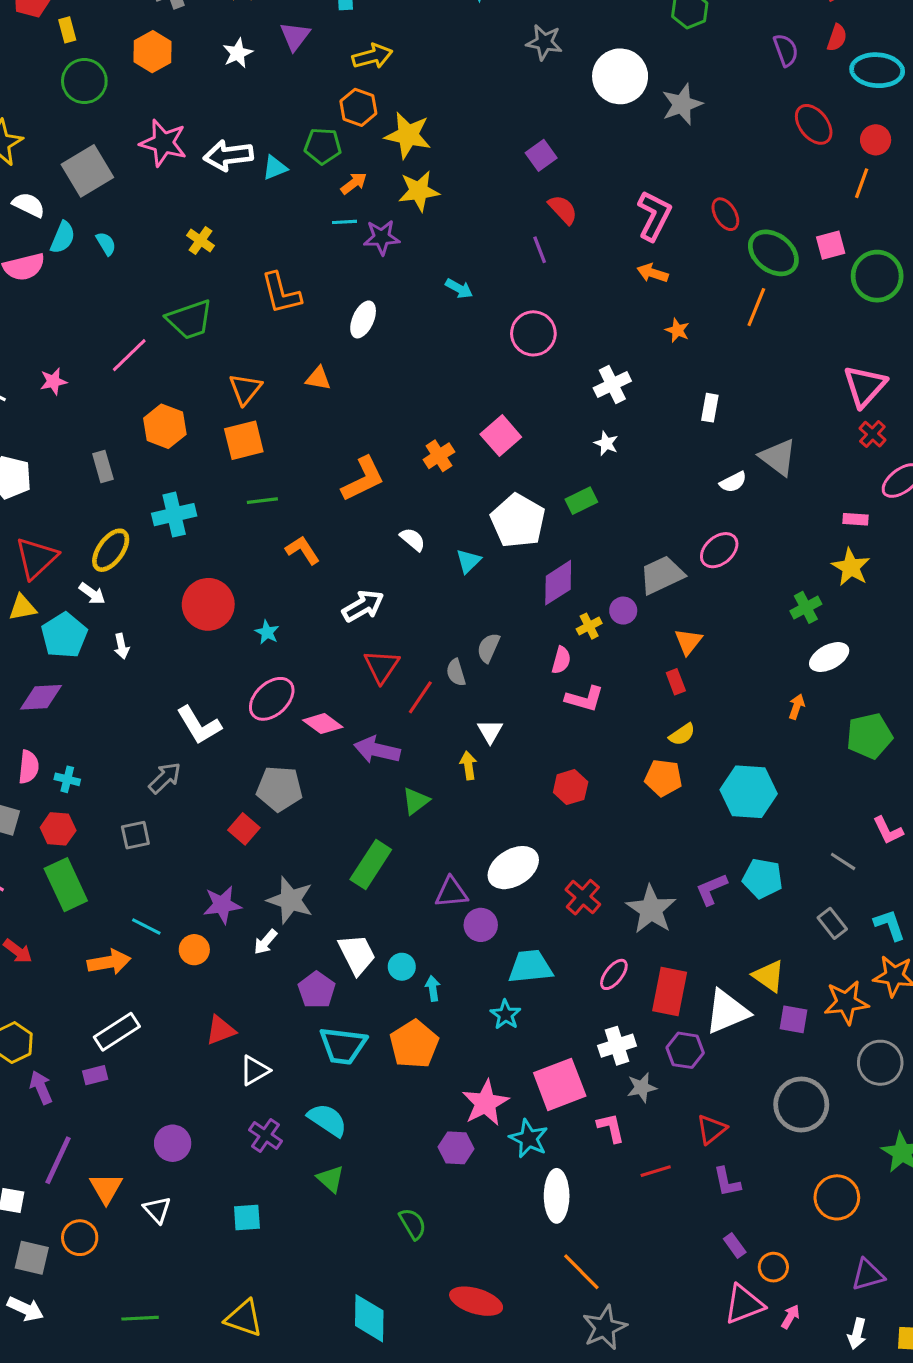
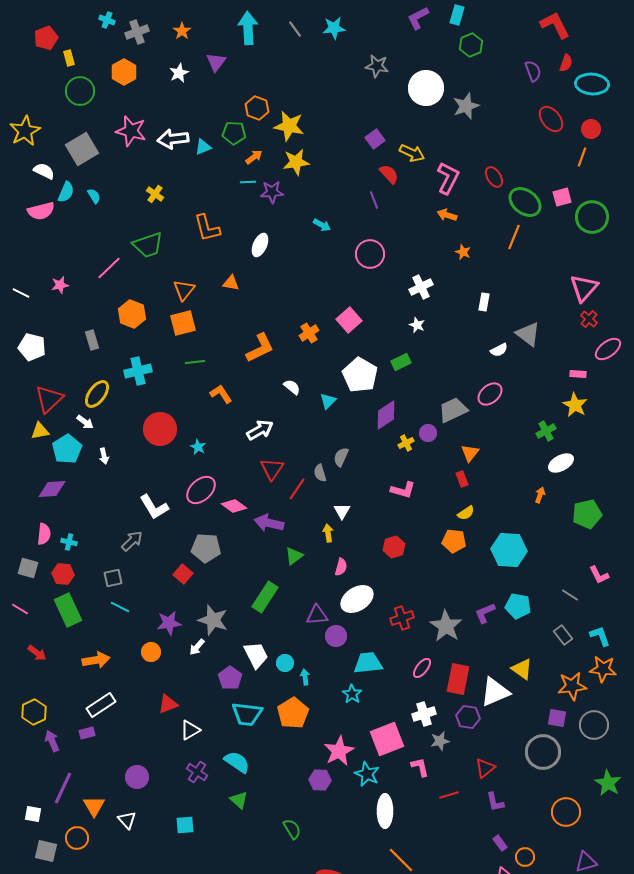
yellow arrow: (372, 56) -> (412, 153), moved, turned 40
pink semicircle: (561, 660) -> (341, 567), moved
red cross: (583, 897) -> (402, 618), turned 30
cyan line: (146, 926) -> (120, 607), moved
purple square: (794, 1019) -> (557, 718), moved

